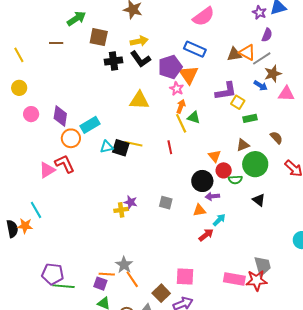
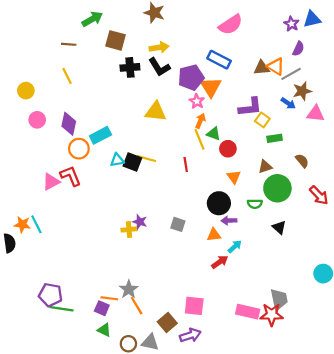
yellow line: (19, 55) -> (67, 76), moved
red circle: (224, 170) -> (228, 149), moved
orange star: (25, 226) -> (22, 224), moved

